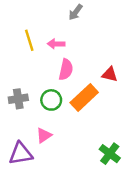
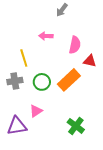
yellow line: (29, 40) -> (24, 58), moved
pink semicircle: (66, 70) -> (75, 45), moved
green cross: (110, 154) -> (76, 126), moved

